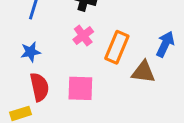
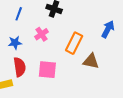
pink cross: (83, 36) -> (42, 34), moved
blue arrow: (165, 44) -> (108, 29), moved

